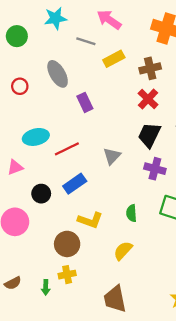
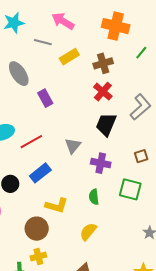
purple cross: (155, 169) -> (101, 163), moved

